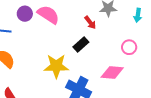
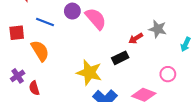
red arrow: (90, 23) -> (136, 38), turned 80

